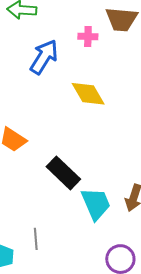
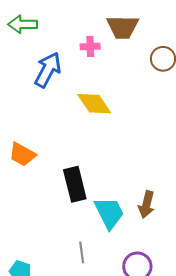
black rectangle: (63, 173) -> (75, 184), turned 36
gray line: (36, 239) -> (82, 252), moved

